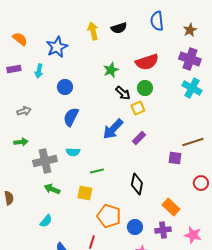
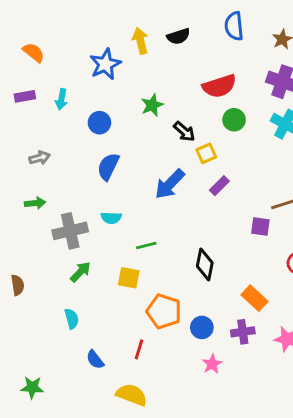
blue star: (57, 47) -> (105, 64), moved
green star: (111, 70) -> (152, 105), moved
green circle: (145, 88) -> (234, 120), moved
purple rectangle: (139, 138) -> (219, 186), moved
green arrow: (52, 189) -> (80, 272), turned 112
cyan semicircle: (46, 221) -> (72, 319), turned -56

